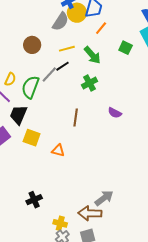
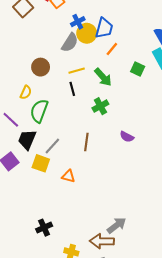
black line: (63, 66) -> (72, 89), turned -72
gray line: (49, 75) -> (52, 146), moved
yellow semicircle: (10, 79) -> (26, 92), moved

